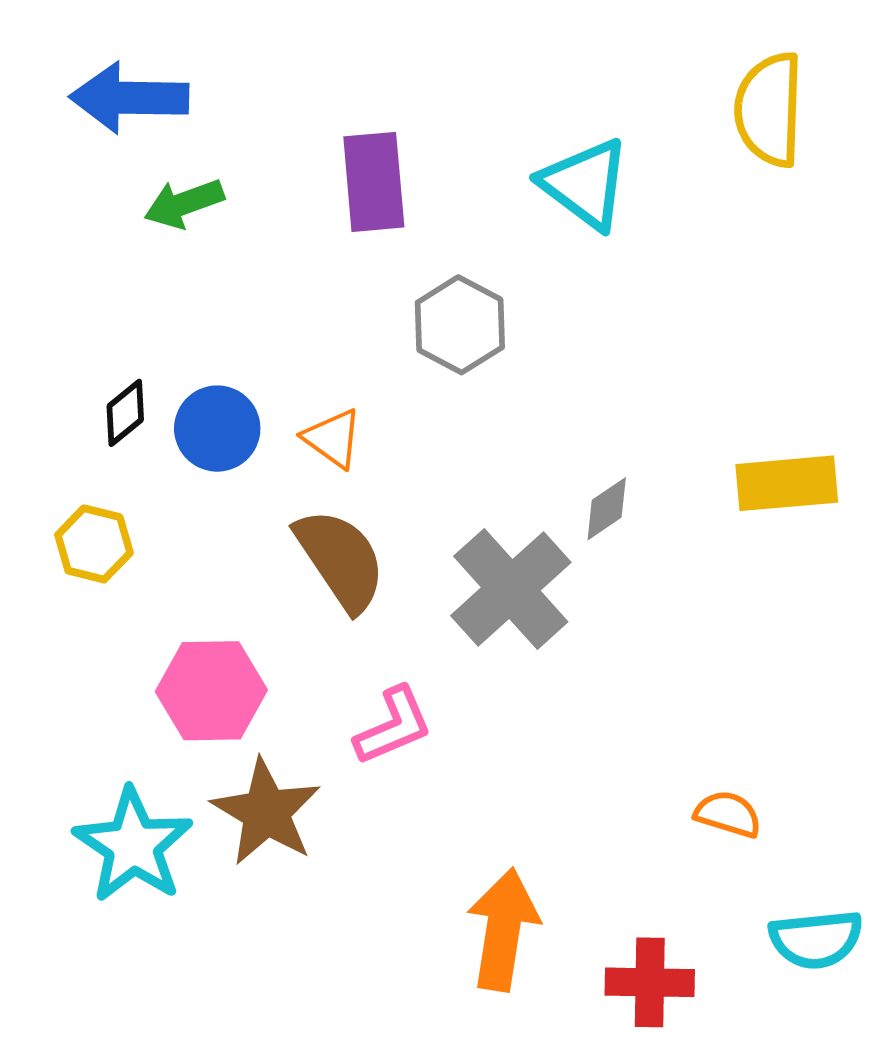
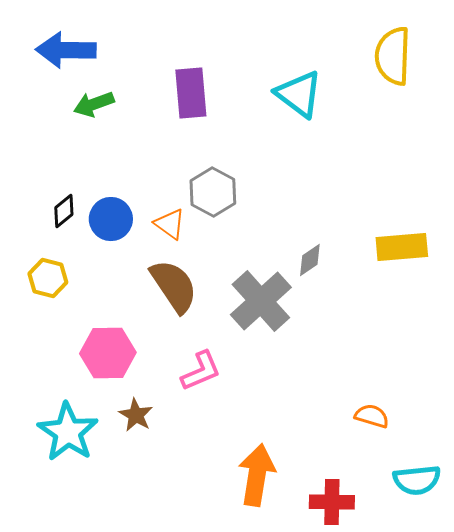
gray hexagon: (460, 325) -> (213, 192), moved
brown star: (266, 812) -> (136, 415), size x0.6

